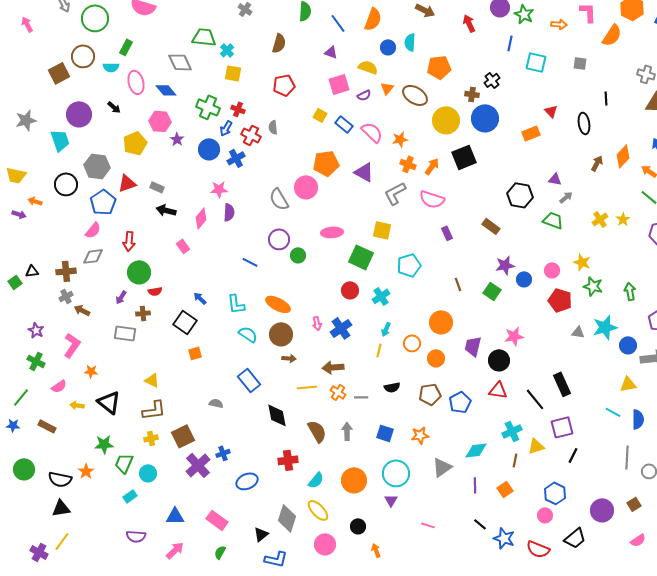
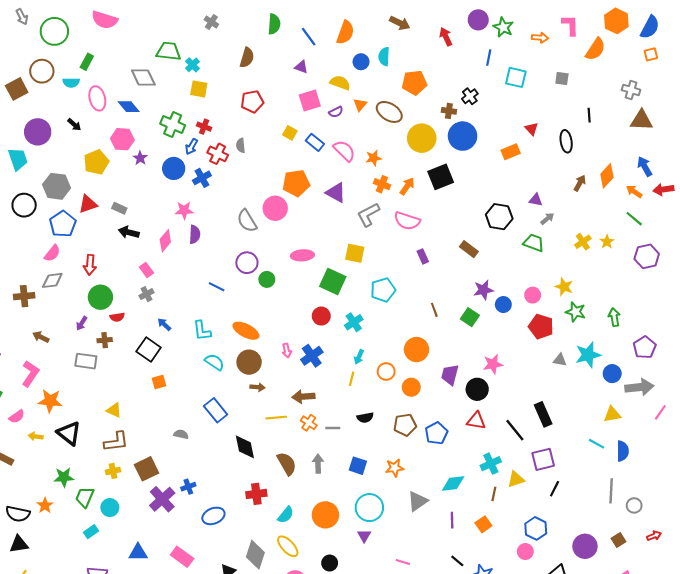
gray cross: (66, 296) -> (146, 294), moved
orange star: (91, 371) -> (50, 401), size x1.6

